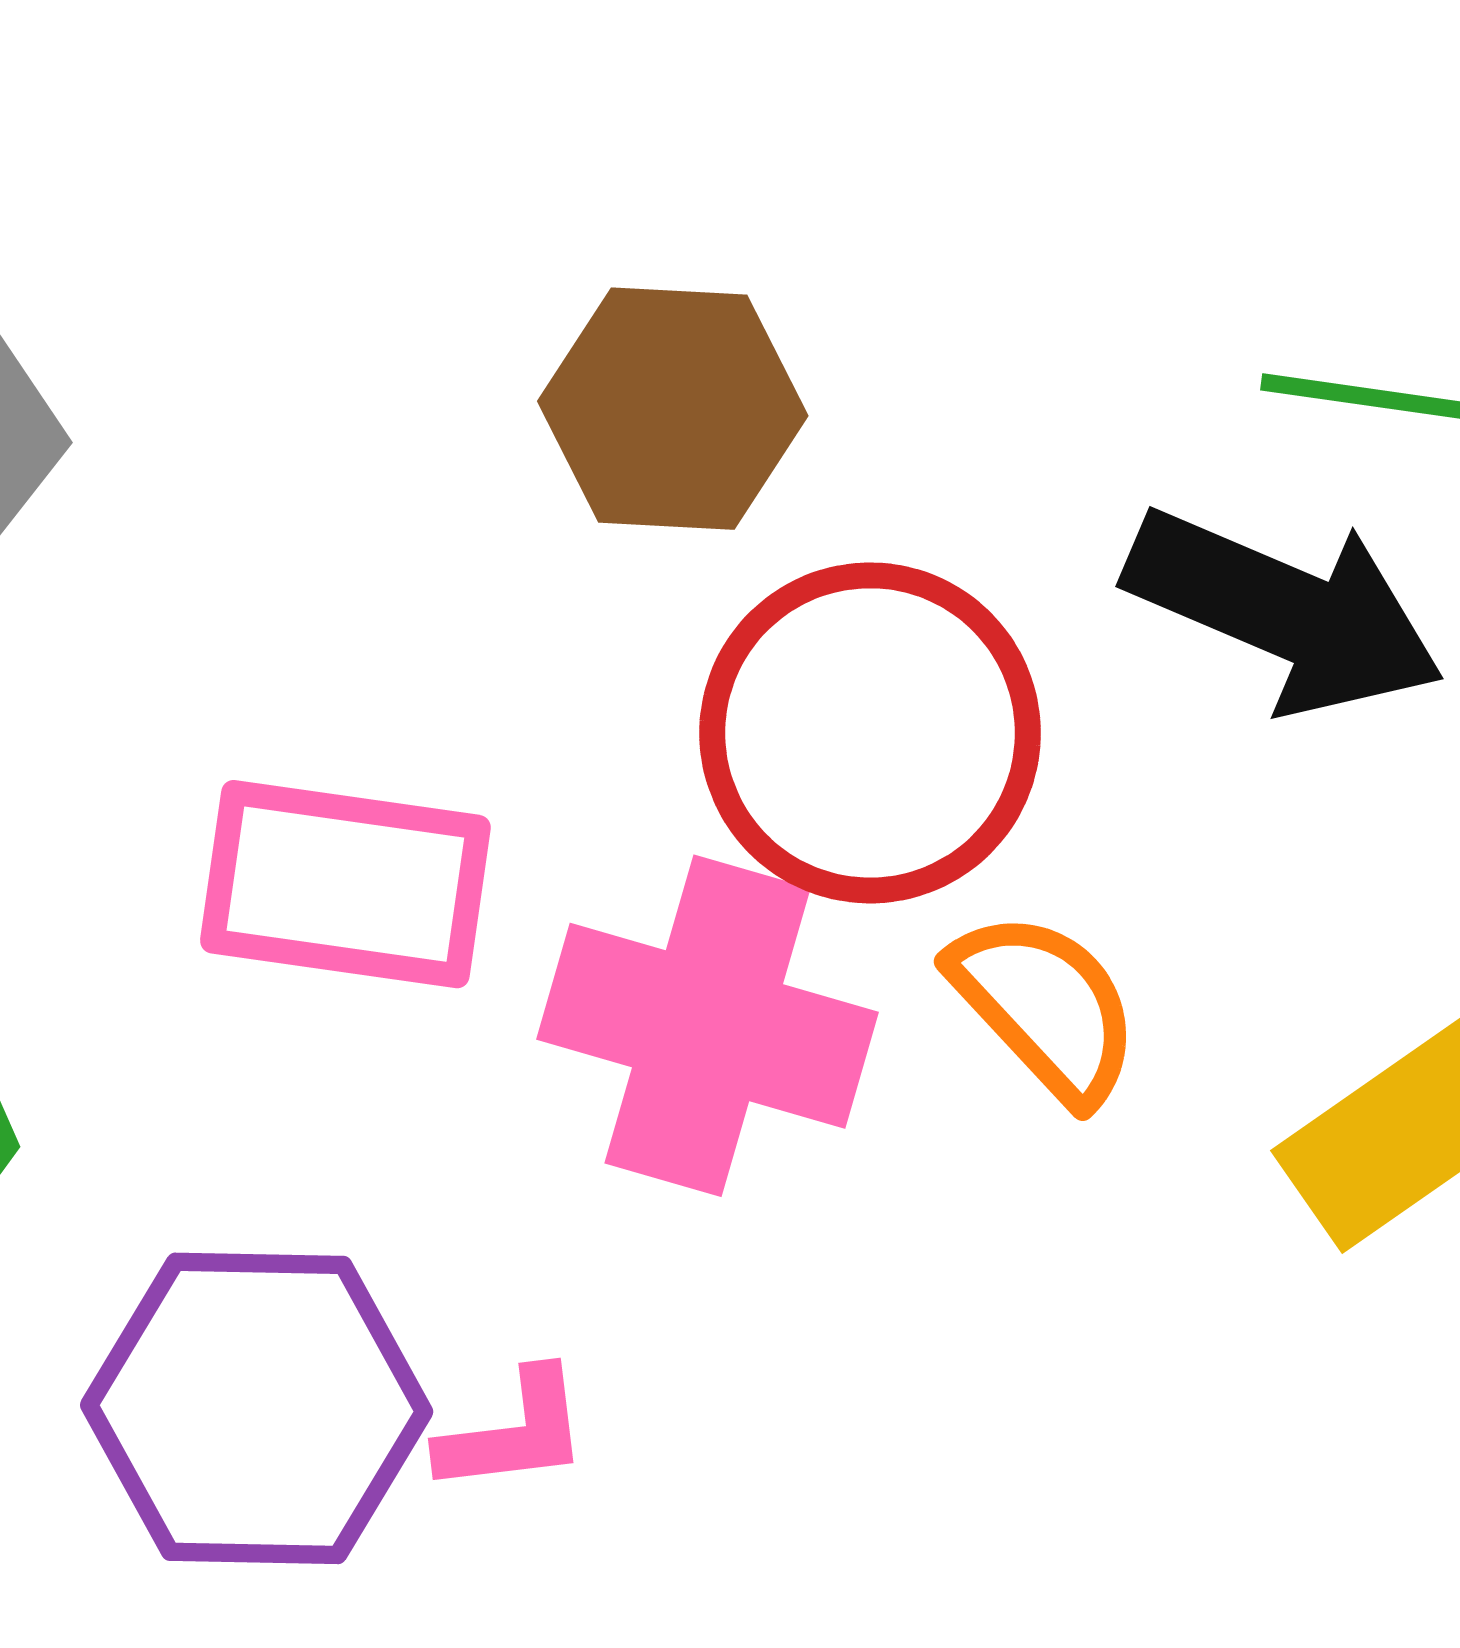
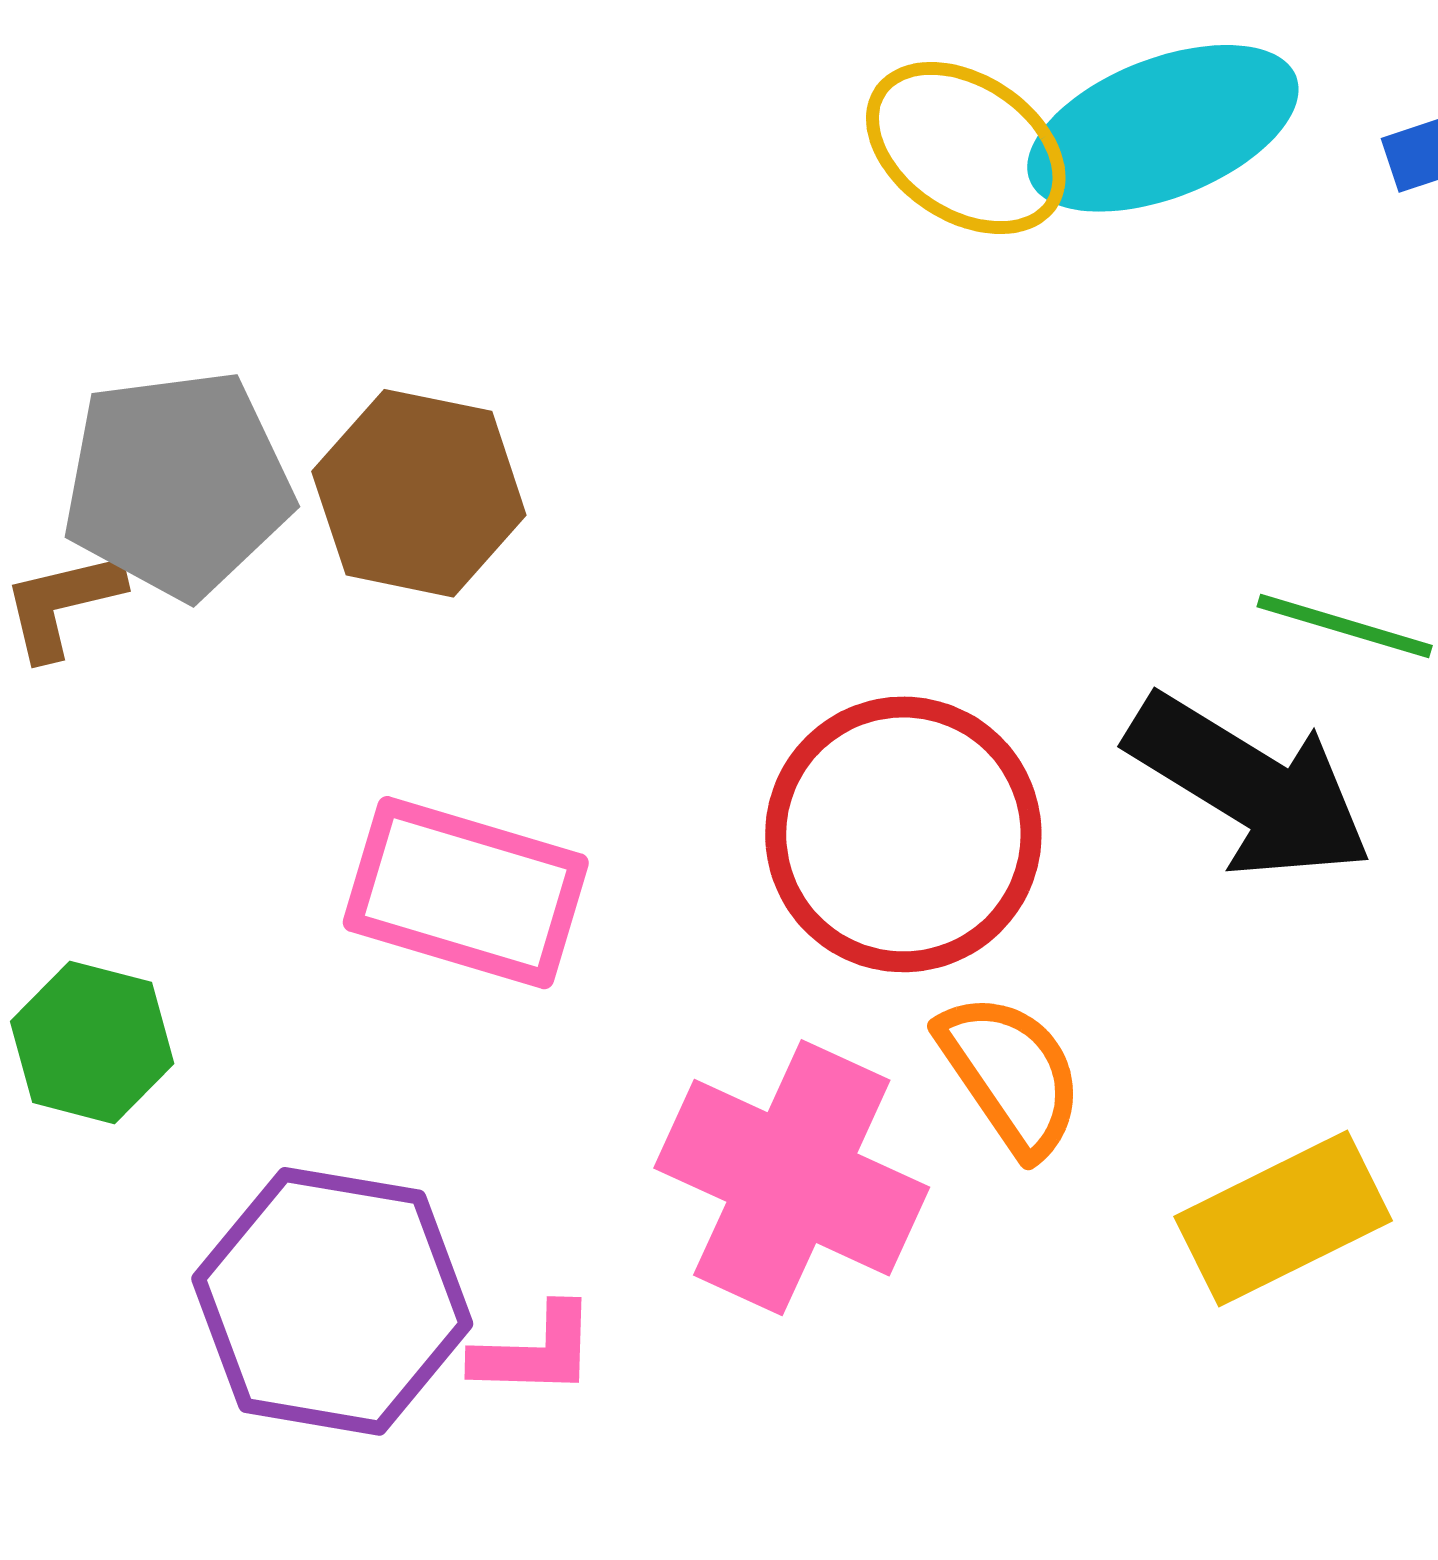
brown hexagon: (673, 409) -> (419, 493), moved
pink cross: (707, 1026) -> (792, 1178), moved

